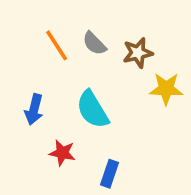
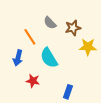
orange line: (57, 45) -> (30, 37), moved
blue rectangle: (109, 174) -> (68, 92), moved

